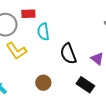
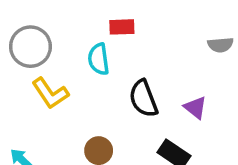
red rectangle: (28, 14) -> (122, 27), moved

